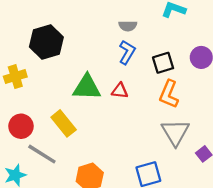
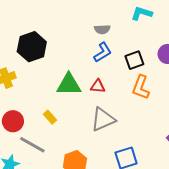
blue L-shape: (127, 52) -> (103, 52), turned 30
yellow rectangle: (64, 123) -> (50, 117), size x0.6
gray triangle: (175, 132) -> (103, 119), moved, turned 40

